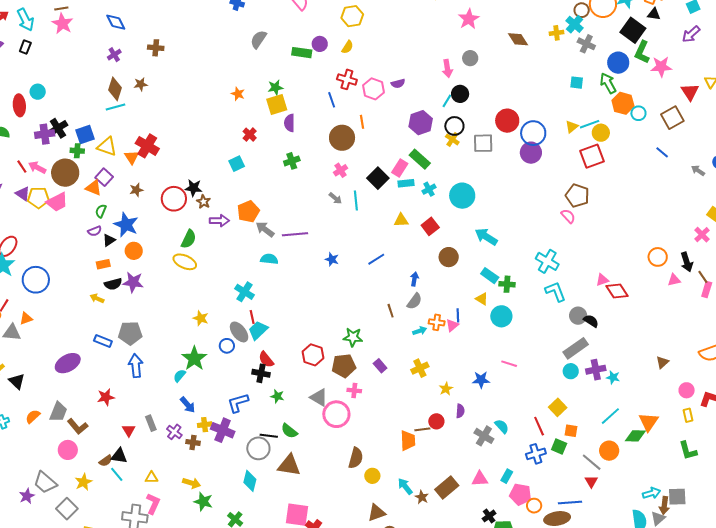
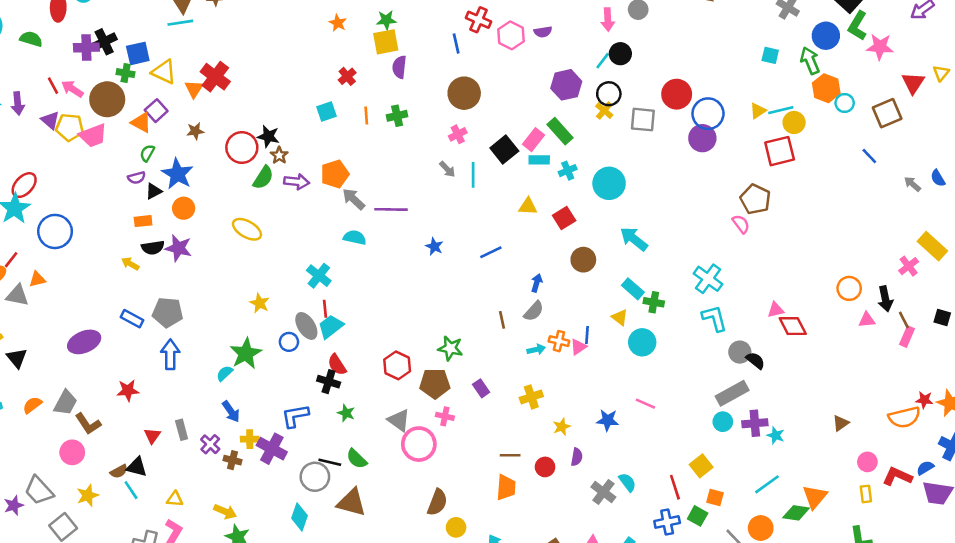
orange line: (362, 122) -> (366, 115), moved
green semicircle: (189, 239) -> (263, 178), moved
brown line: (422, 429) -> (510, 455), moved

